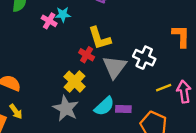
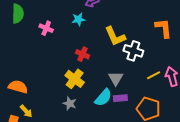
cyan star: (63, 14) -> (79, 19), moved
yellow L-shape: (100, 38) -> (115, 36), moved
gray triangle: (115, 67) -> (116, 78), moved, size x0.7
gray star: (66, 108) -> (70, 103), size x0.6

